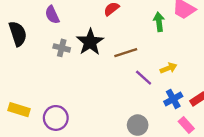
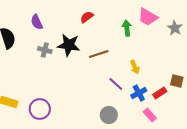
black star: (90, 42) -> (69, 45), turned -30
yellow arrow: (168, 68) -> (135, 67), turned 88
purple line: (144, 78) -> (116, 84), moved

